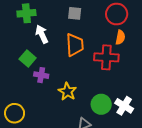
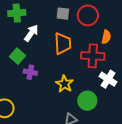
red circle: (117, 14) -> (88, 15), moved
white arrow: (42, 34) -> (31, 33), turned 60
yellow star: (67, 92) -> (65, 84), moved
white cross: (124, 106) -> (108, 79), moved

